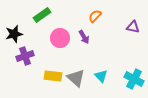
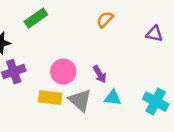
purple arrow: (84, 37) -> (100, 74), moved
pink circle: (60, 38) -> (63, 72), moved
cyan triangle: (101, 76) -> (113, 98), turned -40

